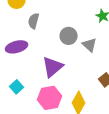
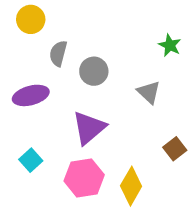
gray circle: (69, 36) -> (94, 71), moved

